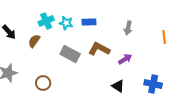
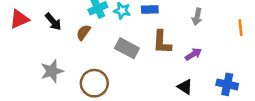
brown L-shape: (99, 49) -> (162, 42), turned -115
brown circle: (43, 83) -> (94, 83), size x1.5

